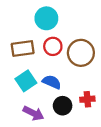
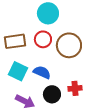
cyan circle: (46, 18) -> (48, 13), moved
cyan square: (26, 81) -> (18, 71), turned -30

